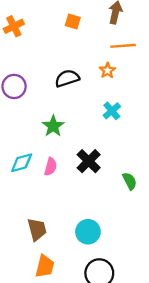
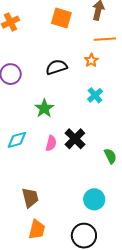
orange square: (73, 21) -> (61, 18), size x1.5
pink semicircle: (51, 167) -> (51, 143), moved
cyan circle: (88, 232) -> (94, 199), moved

